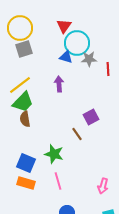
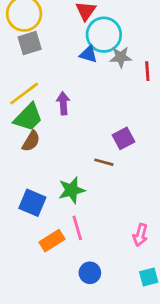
purple arrow: (59, 84) -> (63, 103), moved
brown semicircle: (25, 119) -> (31, 141), turned -140
brown line: (77, 134) -> (104, 162), turned -40
green star: (54, 154) -> (72, 190), turned -30
orange rectangle: (26, 183) -> (52, 241), moved, turned -48

